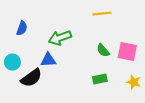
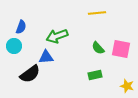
cyan circle: (12, 62) -> (14, 46), moved
yellow star: (134, 82) -> (127, 86), moved

